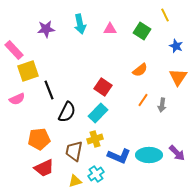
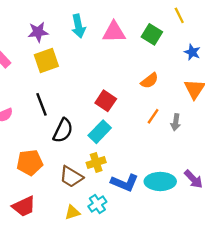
pink triangle: (110, 29) -> (114, 32), size x1.5
yellow square: (28, 71) -> (46, 60), moved
brown trapezoid: (74, 151) -> (71, 177), turned -70
red trapezoid: (44, 168) -> (24, 206), moved

